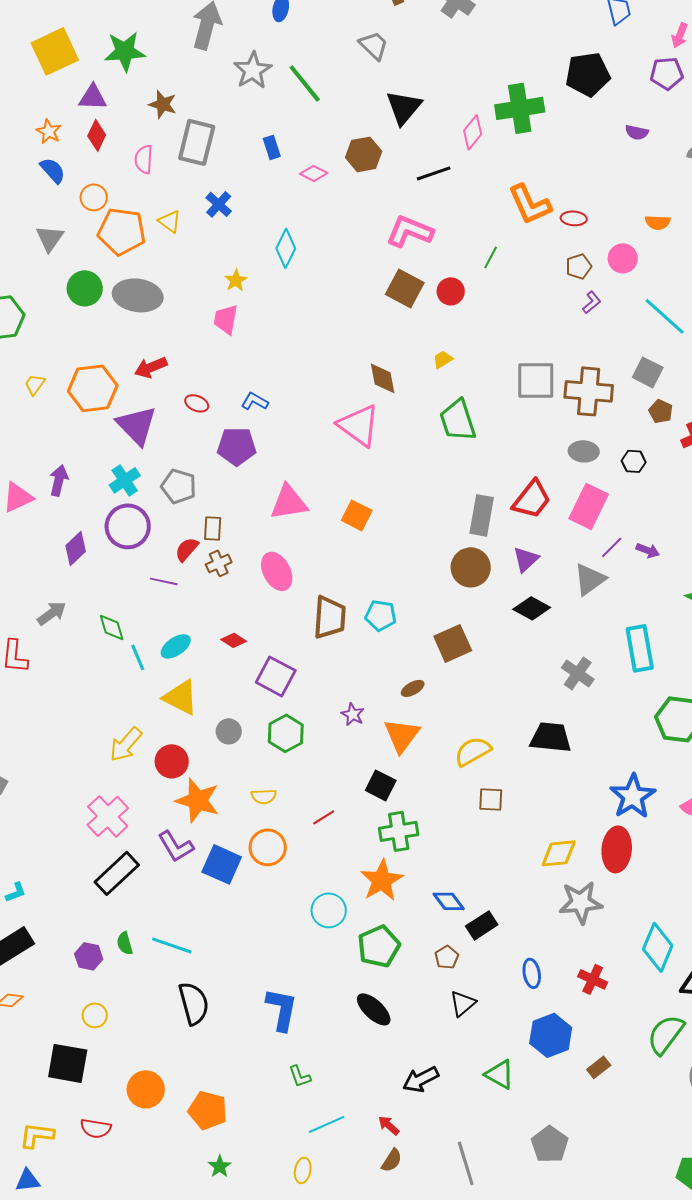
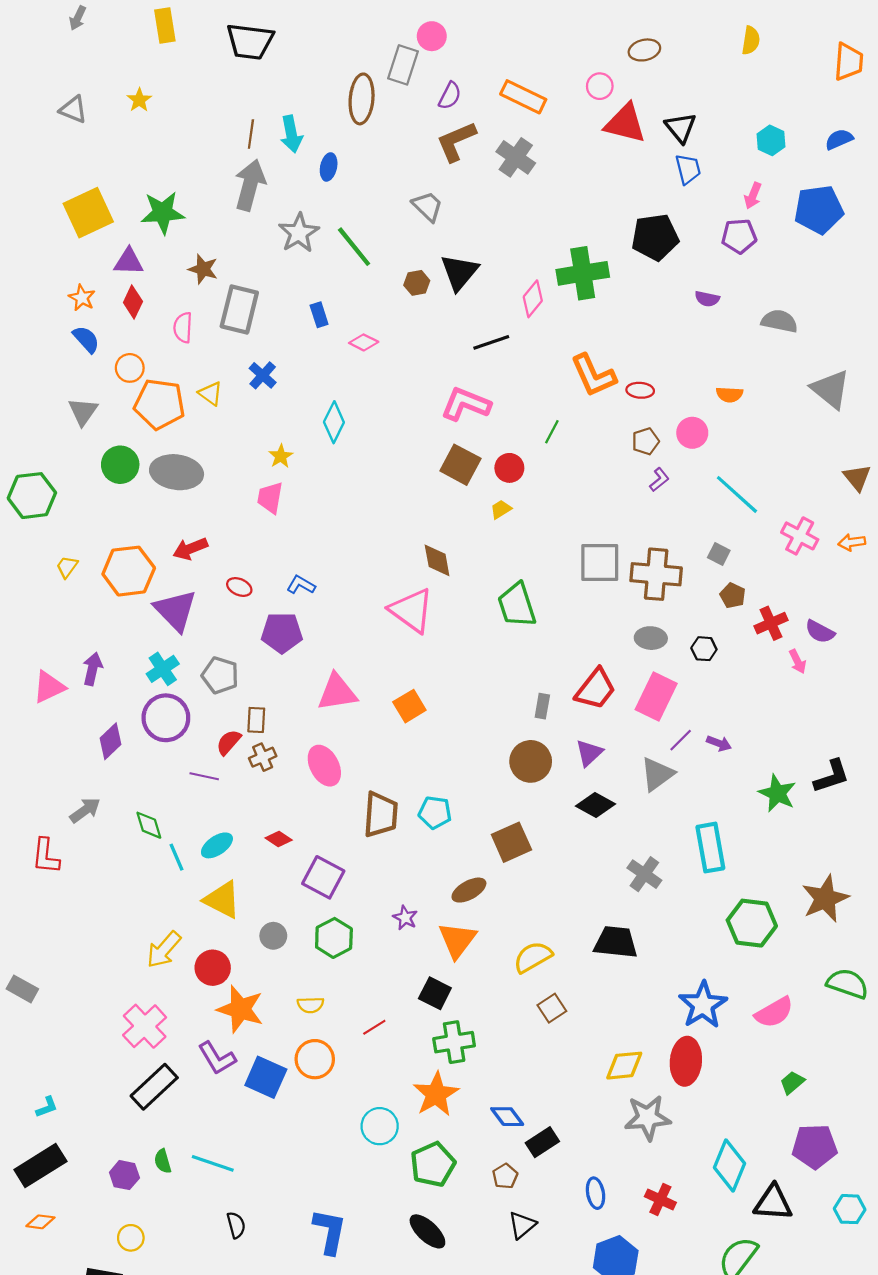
brown hexagon: (364, 154) -> (417, 283), moved, size x0.7
yellow trapezoid: (443, 359) -> (501, 509), moved
gray square: (648, 372) -> (719, 554), size x0.7
orange square: (357, 515) -> (409, 706), turned 32
gray rectangle: (482, 515) -> (542, 706), size x0.6
brown ellipse: (413, 688) -> (469, 890), size x1.4
brown square: (491, 799) -> (552, 1008), turned -36
black semicircle: (194, 1003) -> (236, 1225), size x0.6

